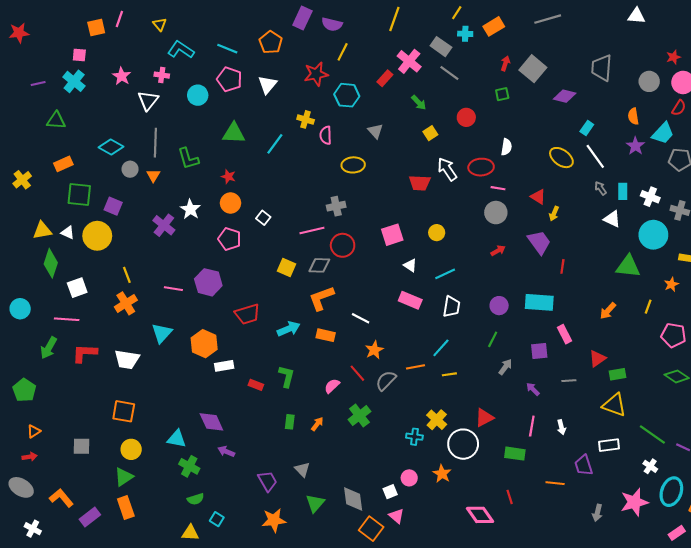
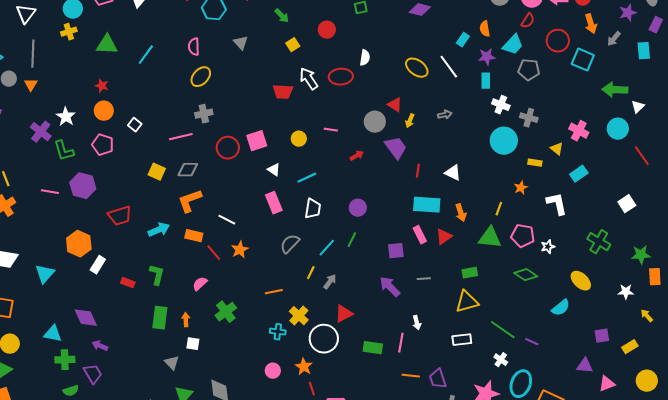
yellow cross: (306, 119) -> (69, 32), moved, turned -35
cyan rectangle: (587, 128) -> (463, 40), moved
purple star: (635, 146) -> (487, 57), turned 30
green L-shape: (188, 159) -> (64, 151), moved
yellow ellipse: (353, 165) -> (201, 77), moved, turned -45
pink line: (498, 188) -> (331, 130), moved
gray arrow: (601, 188) -> (445, 115), moved, turned 112
cyan rectangle: (623, 191) -> (486, 81), moved
gray circle: (496, 213) -> (375, 122), moved
white triangle: (612, 219) -> (453, 173), moved
red circle: (343, 245) -> (228, 148), moved
green triangle: (628, 266) -> (490, 238), moved
pink rectangle: (410, 300) -> (274, 203), turned 45
cyan rectangle: (539, 302) -> (427, 205), moved
orange arrow: (608, 311) -> (461, 213), turned -60
cyan triangle: (162, 333) -> (45, 274), moved
cyan line: (441, 348) -> (327, 248), moved
red triangle: (597, 358) -> (444, 237), moved
white rectangle: (224, 366) -> (98, 265), turned -48
orange line: (416, 367) -> (274, 292), moved
gray arrow: (505, 367) -> (330, 282), moved
red line: (357, 373) -> (214, 253), moved
yellow line: (449, 374) -> (311, 273), turned -56
gray semicircle: (386, 381) -> (290, 244), moved
purple arrow: (533, 389) -> (390, 287), size x1.6
yellow triangle: (614, 405) -> (467, 302), turned -35
green rectangle: (290, 422) -> (160, 318), size x1.6
orange arrow: (317, 424) -> (186, 320), turned -40
pink line: (532, 426) -> (401, 343), moved
purple trapezoid: (584, 465) -> (438, 379), moved
green cross: (189, 466) -> (65, 360), turned -30
purple trapezoid: (267, 481) -> (93, 374), moved
white square: (390, 492) -> (193, 344), moved, turned 32
red line: (510, 497) -> (312, 389), moved

